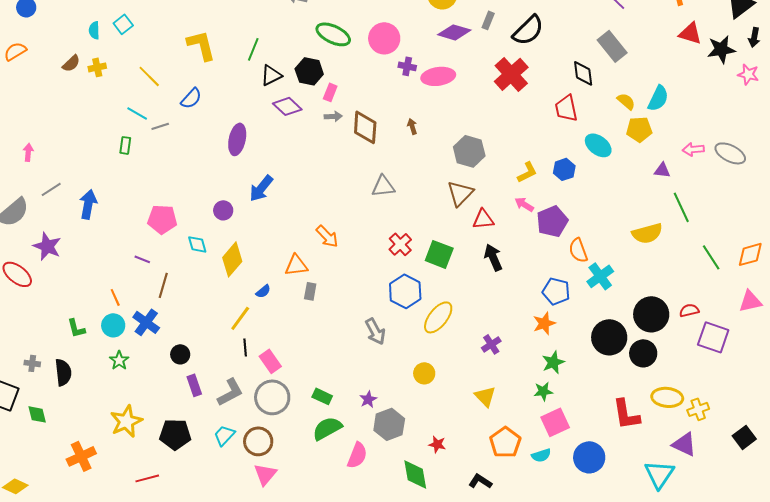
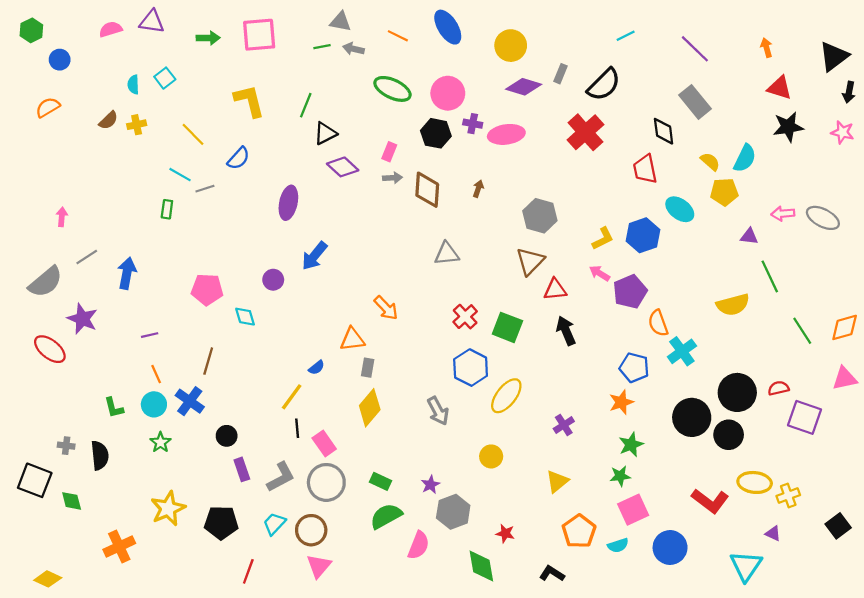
black star: (721, 49) -> (788, 127), moved
black hexagon: (309, 71) -> (436, 133), moved
brown arrow: (412, 126) -> (478, 189), turned 35
blue hexagon: (564, 169) -> (643, 235), size x1.4
purple line: (142, 259) -> (150, 335), moved, turned -35
yellow diamond: (232, 259) -> (370, 408), moved
yellow triangle: (485, 396) -> (557, 481), turned 35
red L-shape: (626, 414) -> (710, 501), turned -44
purple triangle: (684, 444) -> (773, 533), size x0.6
red line: (147, 478) -> (248, 571), moved, turned -55

